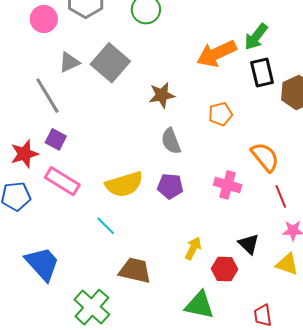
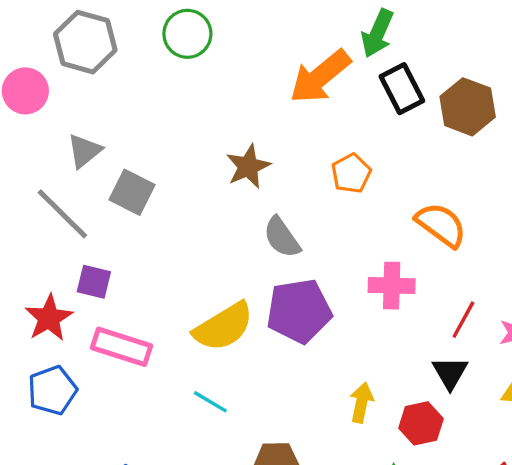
gray square: (110, 63) -> (132, 192), moved, size x0.7
purple pentagon: (170, 186) -> (299, 311), size x1.5
red line: (281, 196) -> (463, 320), moved, turned 65
black triangle: (249, 244) -> (450, 373), turned 30

